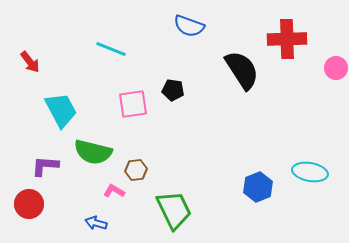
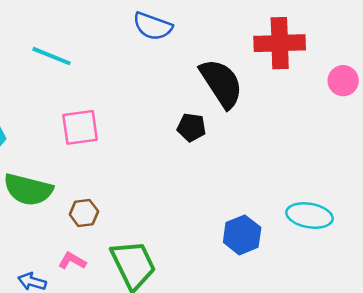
black pentagon: (173, 90) -> (192, 127), moved
pink L-shape: (114, 191) -> (72, 261), moved

